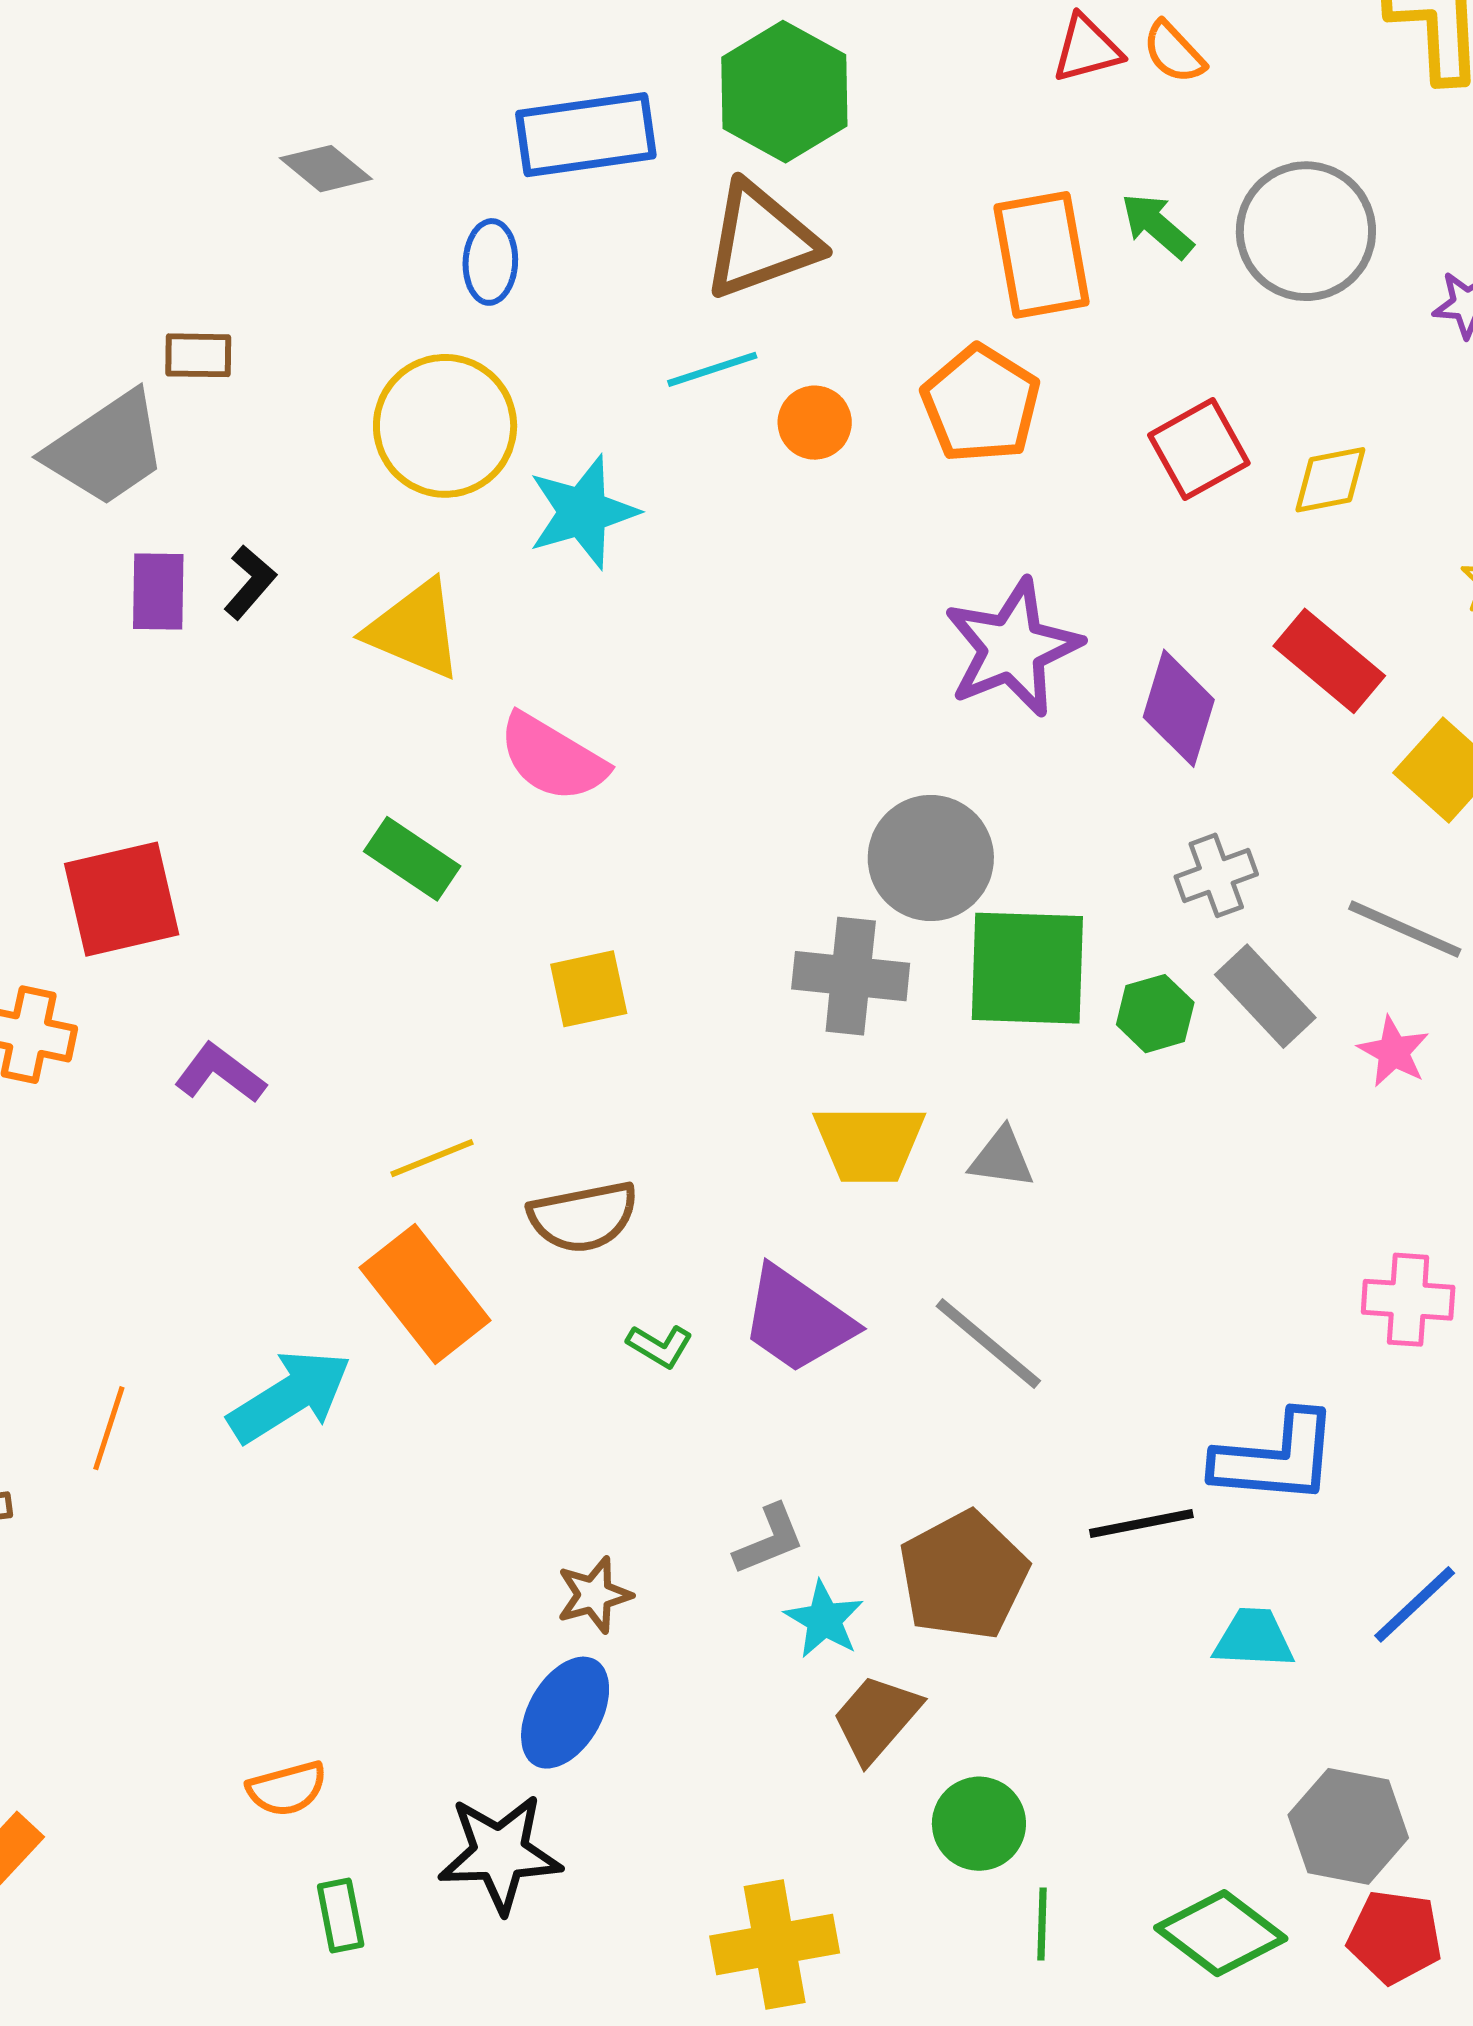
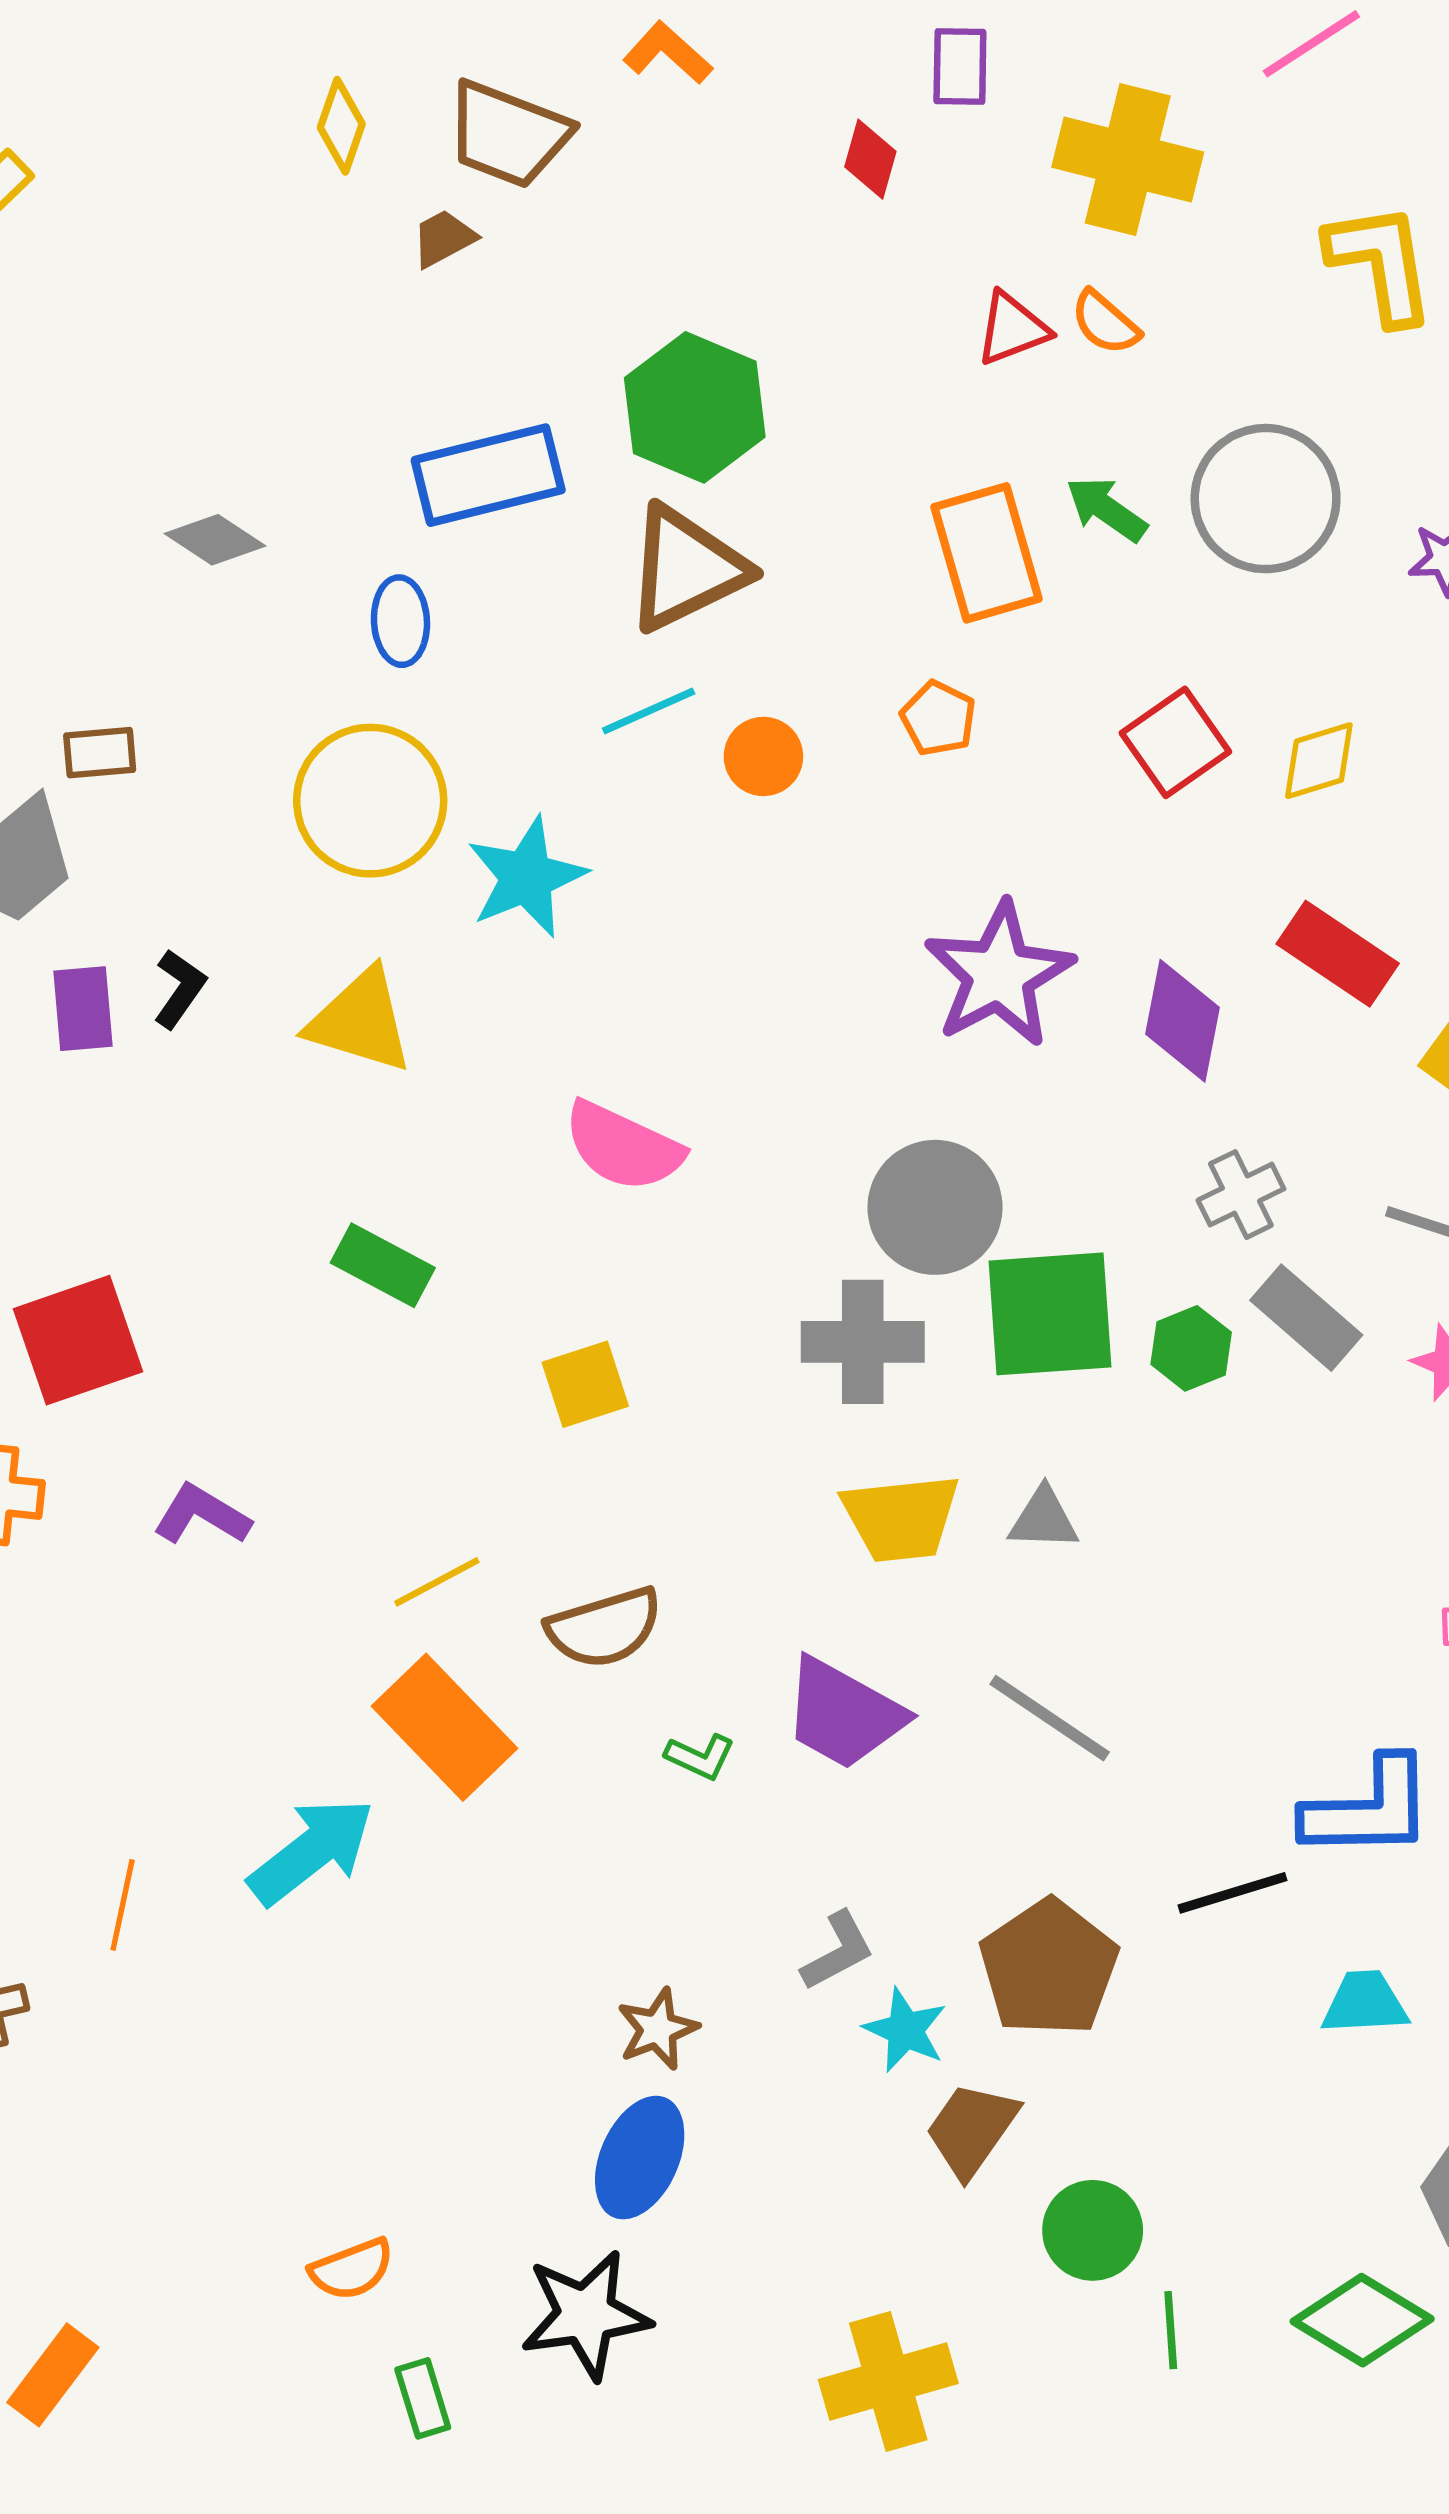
orange pentagon: (981, 404) -> (938, 718), size x0.6
pink semicircle: (552, 758) -> (623, 1147), moved

